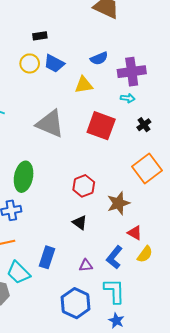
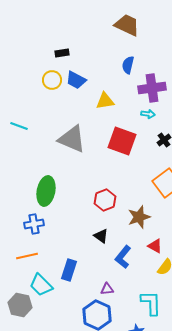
blue semicircle: (99, 58) -> (128, 65), moved, turned 126
blue L-shape: (114, 257) -> (123, 257), moved
purple triangle: (86, 265) -> (107, 289), moved
cyan L-shape: (114, 291) -> (151, 303), moved

